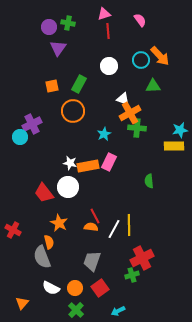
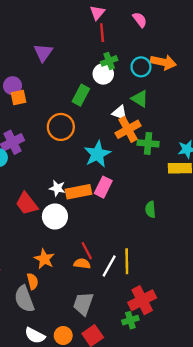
pink triangle: (104, 14) -> (97, 13), turned -32
green cross: (68, 23) -> (109, 61), moved, turned -32
purple circle: (49, 27) -> (13, 86), moved
orange arrow: (160, 56) -> (163, 62), turned -35
green rectangle: (79, 84) -> (81, 95), moved
orange square: (52, 86) -> (18, 97), moved
green triangle: (153, 86) -> (140, 99), moved, turned 35
green cross: (137, 128) -> (148, 143), moved
cyan star: (104, 134) -> (97, 154), size x1.6
red trapezoid: (44, 193) -> (27, 204), moved

